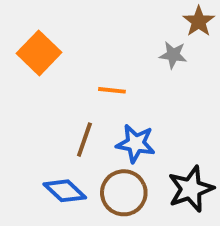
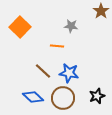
gray star: (173, 55) -> (71, 26), moved
brown line: (84, 140) -> (43, 71), turned -66
black star: (191, 189) -> (97, 96), size x0.7

